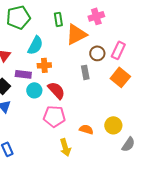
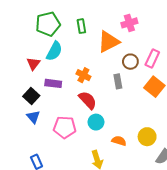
green rectangle: (58, 19) -> (81, 26), moved
cyan semicircle: (35, 45) -> (54, 51), moved
orange cross: (44, 65) -> (83, 75), moved, turned 32
cyan circle: (34, 90) -> (96, 122), moved
pink pentagon: (54, 116) -> (65, 127), moved

